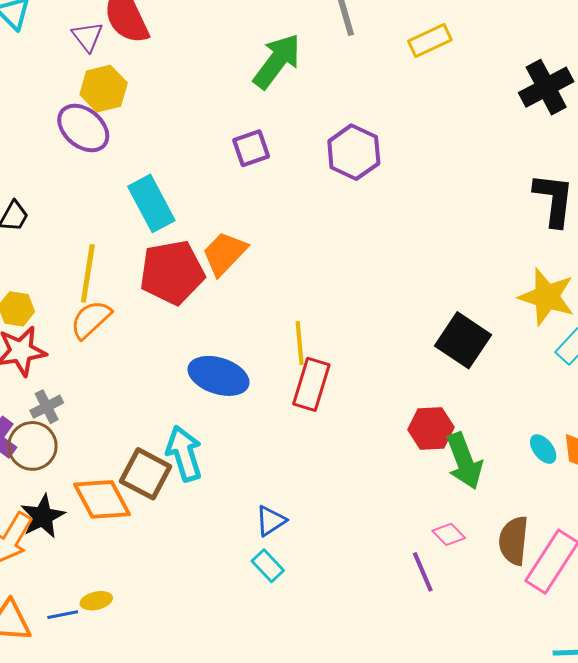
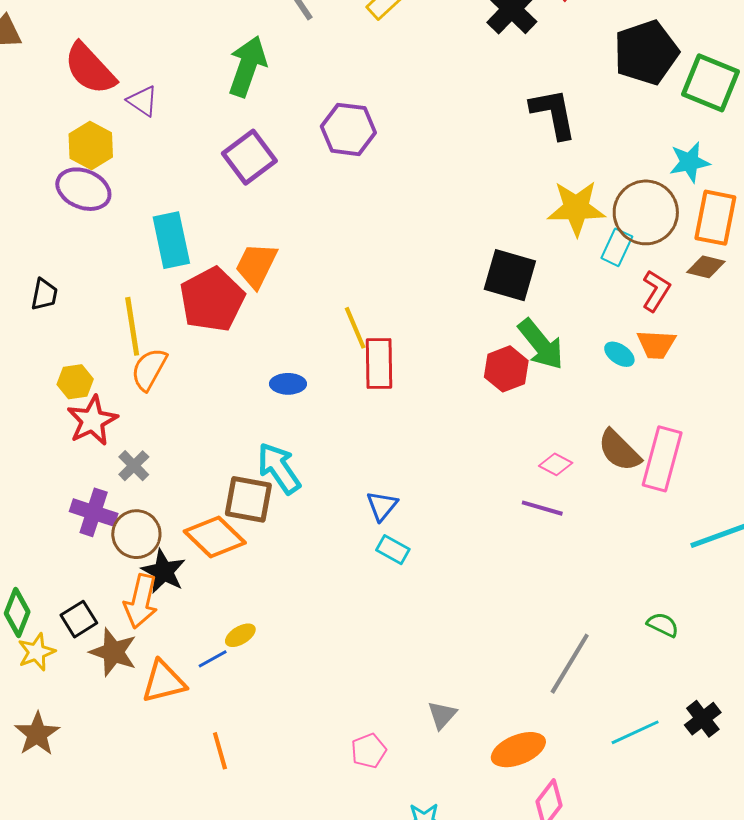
purple triangle: (87, 37) -> (142, 101), moved
purple square: (251, 148) -> (249, 157), size x1.4
cyan rectangle: (151, 203) -> (171, 240), turned 34
blue ellipse: (219, 376) -> (288, 384), size x0.6
brown circle: (32, 446) -> (136, 534), moved
green arrow: (464, 461) -> (541, 344), moved
brown semicircle: (514, 541) -> (619, 450), turned -33
purple line: (423, 572) -> (542, 508), turned -33

